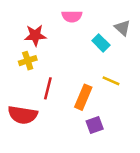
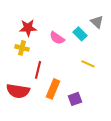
pink semicircle: (72, 16) -> (57, 38), moved, turned 35
yellow cross: (28, 61) -> (22, 48), turned 32
orange rectangle: (83, 97) -> (53, 89), moved

